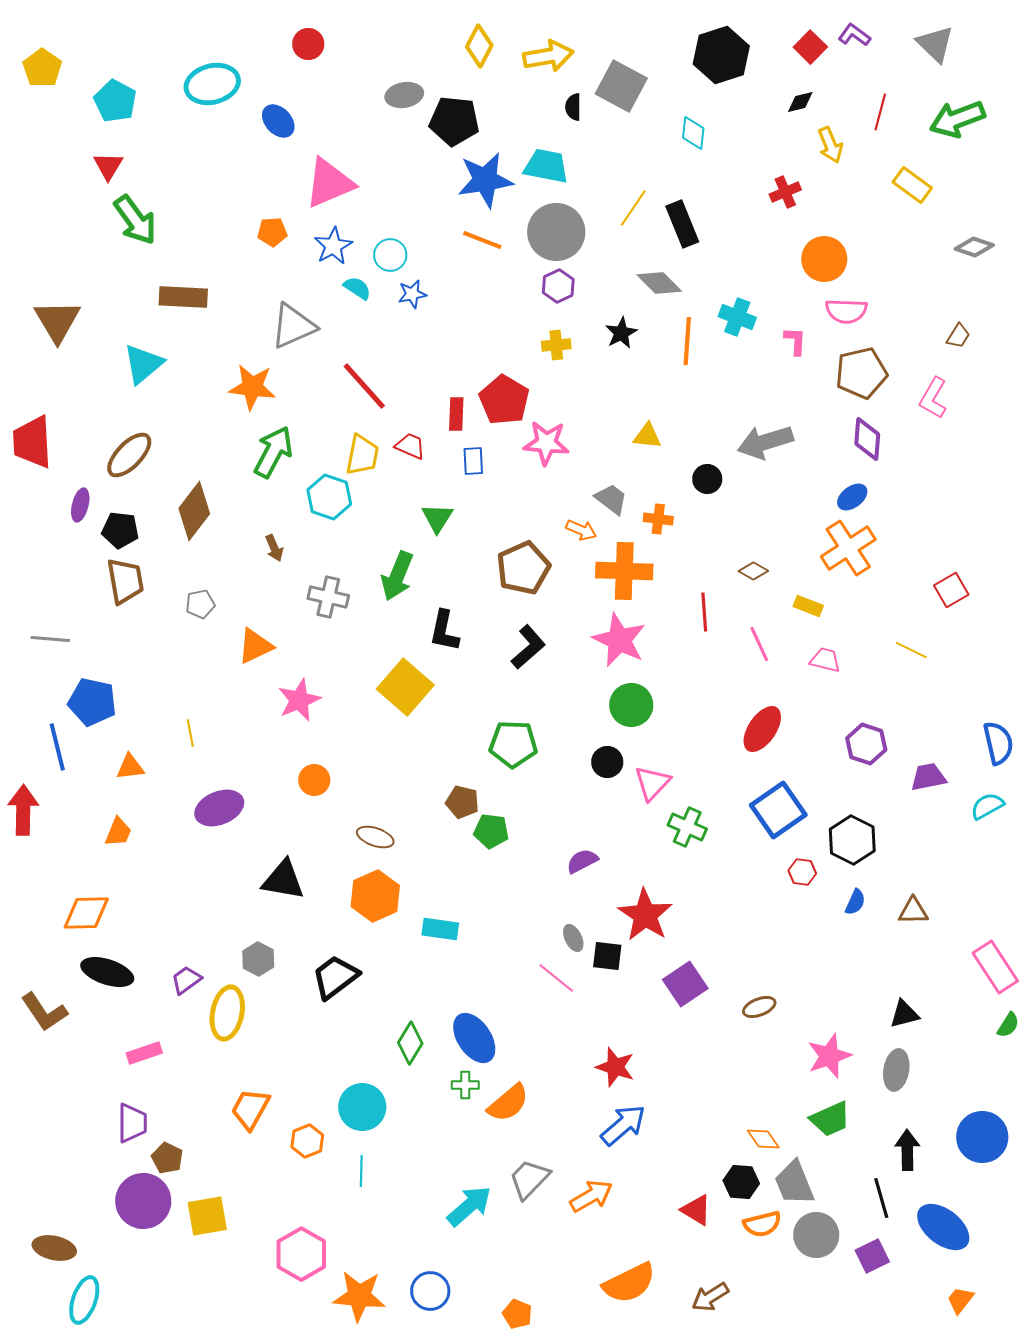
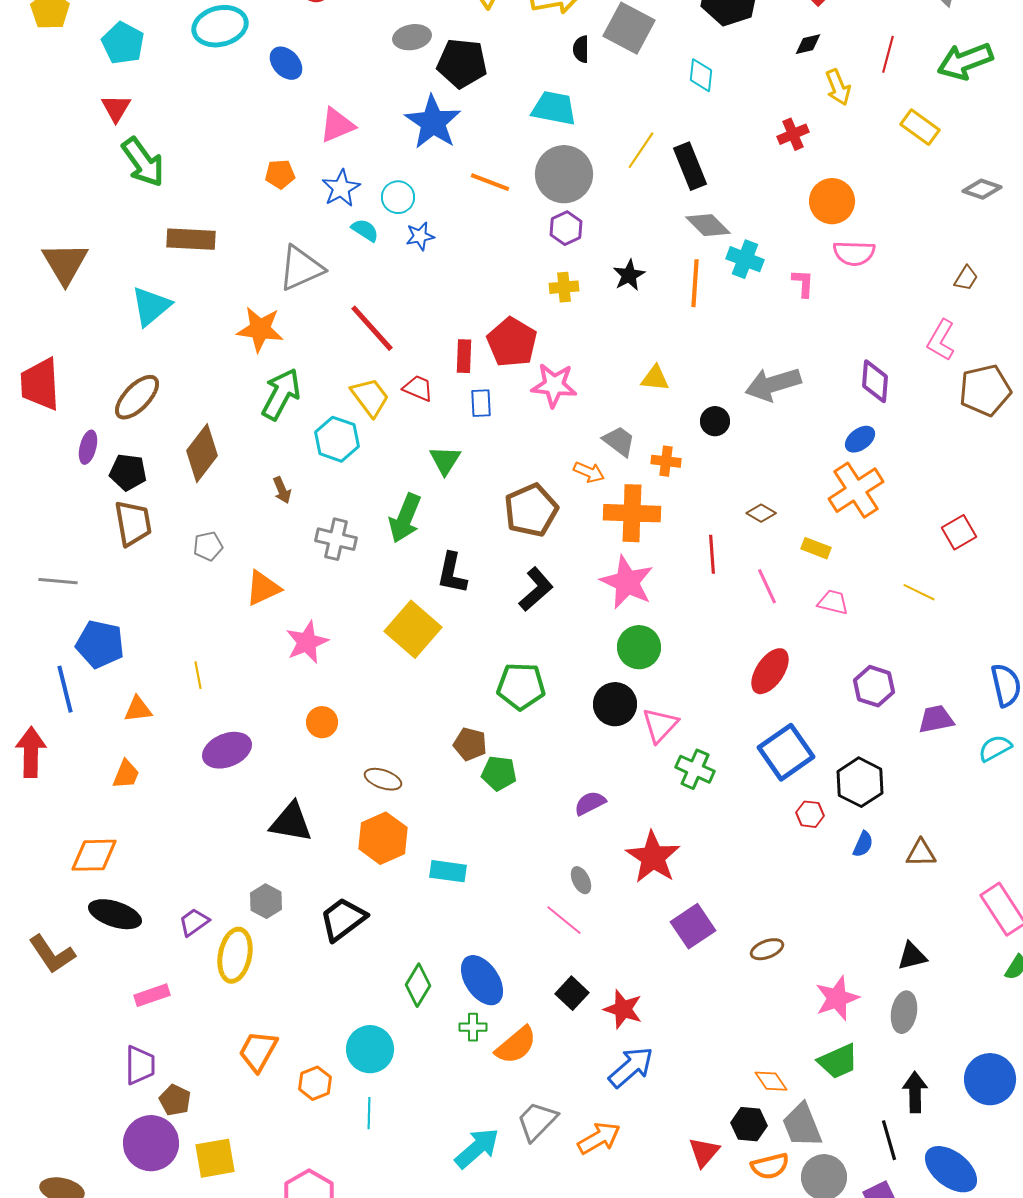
blue star: (485, 180) -> (433, 122), moved, turned -30
pink triangle: (329, 183) -> (337, 125), size x0.7
gray diamond: (659, 283) -> (708, 225), moved
brown pentagon: (861, 373) -> (985, 390), moved
yellow trapezoid: (362, 455) -> (370, 397), turned -48
black circle: (607, 762) -> (615, 704), size x1.4
black square: (607, 956) -> (572, 993), moved, turned 36
red triangle: (696, 1210) -> (704, 1152), turned 40

